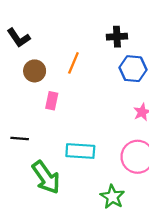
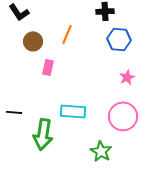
black line: (20, 138) -> (14, 112), moved
green arrow: (46, 177) -> (43, 134), turned 44

